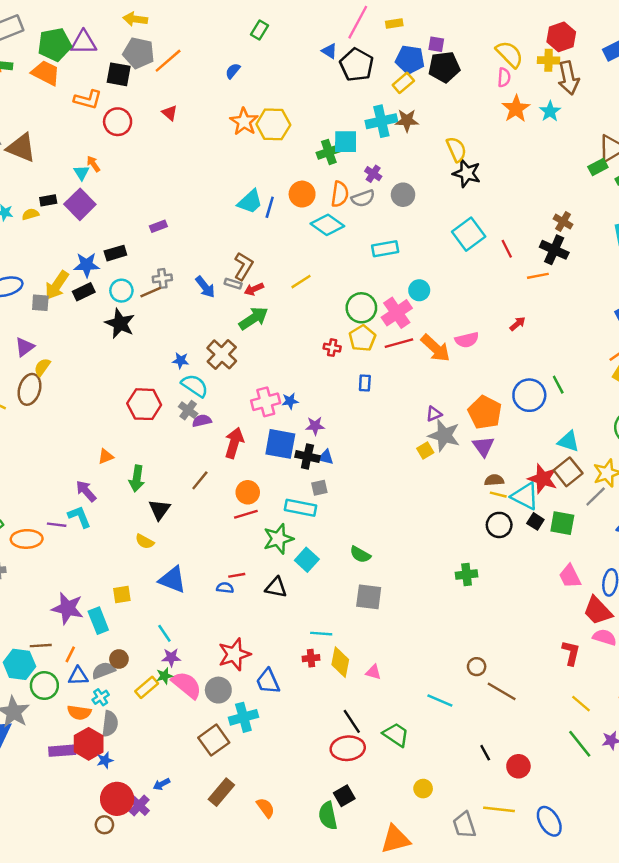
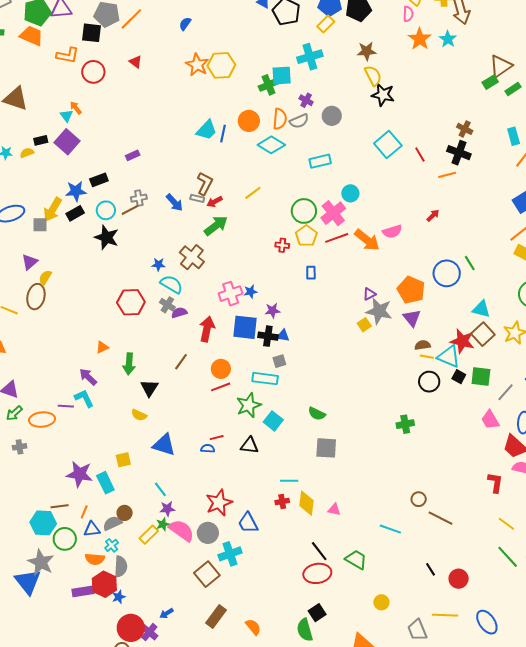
brown star: (407, 120) -> (367, 51), moved
gray line: (596, 497) -> (506, 392), moved

